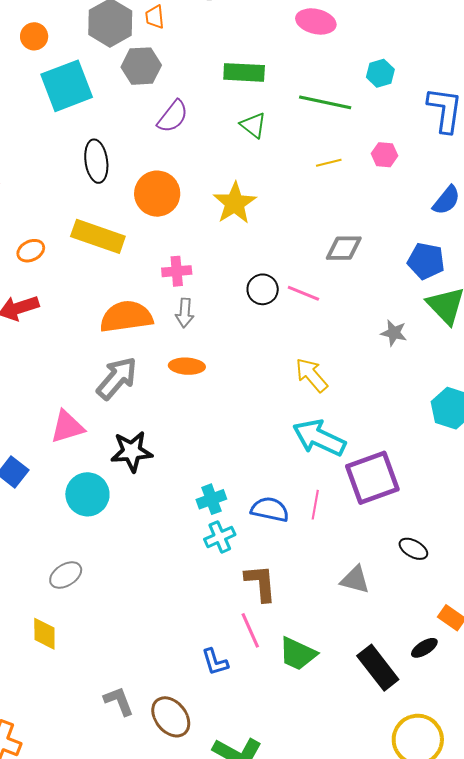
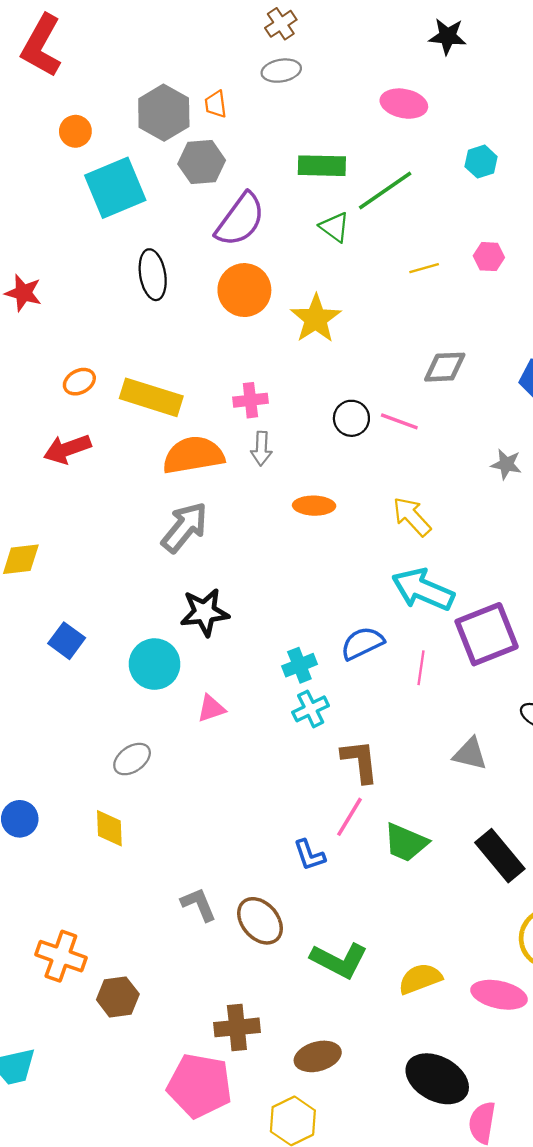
green line: (325, 102) -> (385, 190), moved, turned -45
purple semicircle: (173, 116) -> (240, 220), size x1.4
orange circle: (157, 194) -> (244, 290), moved
yellow rectangle: (98, 236) -> (151, 397), moved
orange ellipse: (187, 366) -> (314, 506), moved
pink triangle: (67, 427) -> (211, 708), moved, size x0.7
blue semicircle: (270, 509) -> (362, 643), moved, turned -36
pink line: (250, 630) -> (349, 817), turned 57

